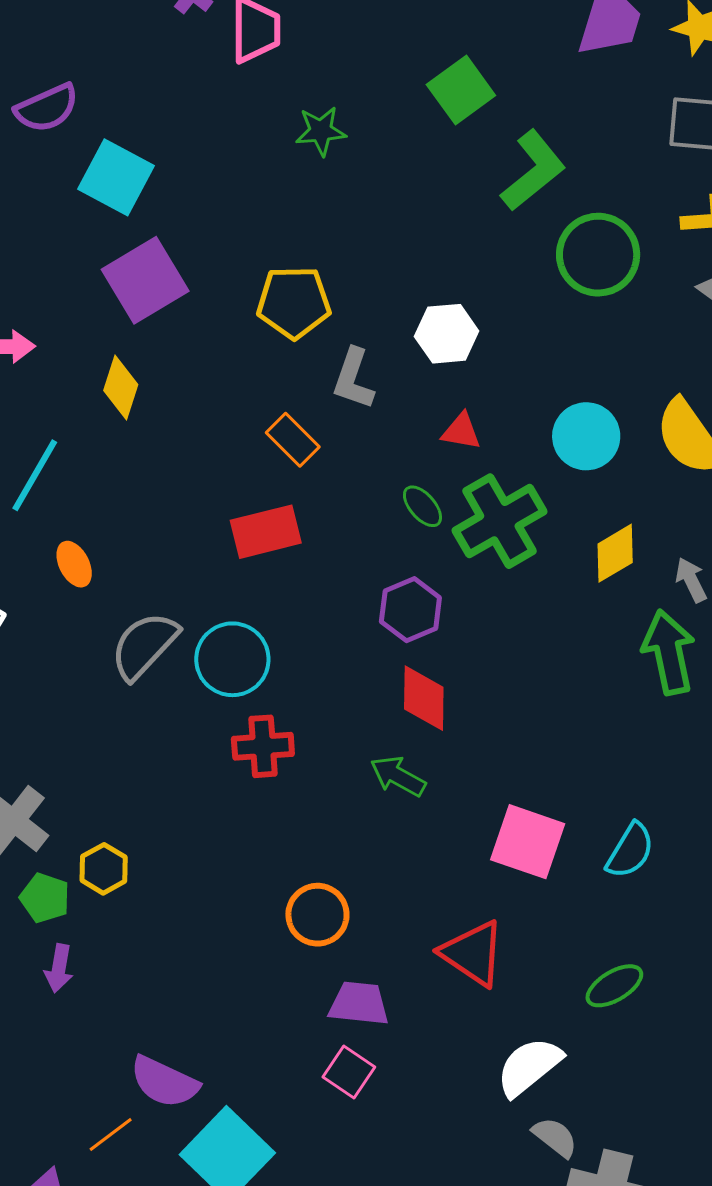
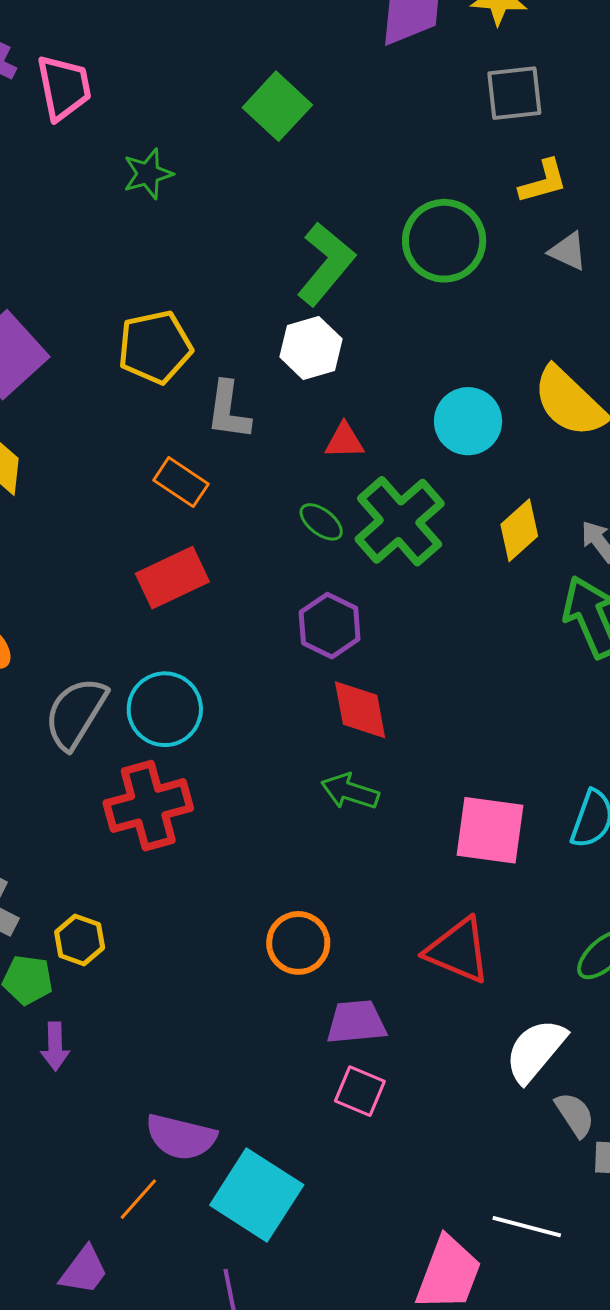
green L-shape: (533, 171) -> (326, 264), moved
red cross: (263, 746) -> (148, 806), moved, size x1.4
gray semicircle: (555, 1137) -> (575, 1115), turned 30

